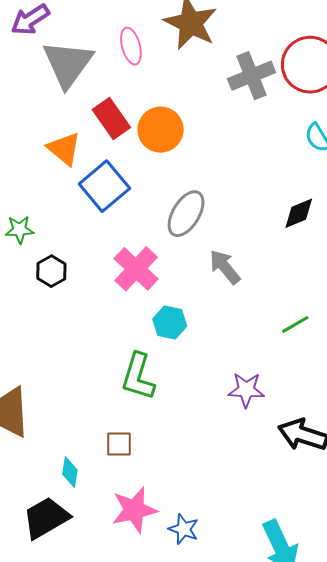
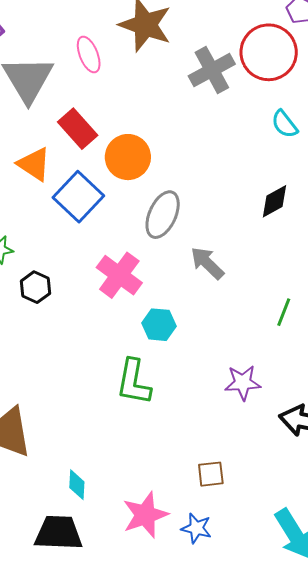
orange circle: (161, 130) -> (128, 157), moved
green line: (295, 324) -> (284, 312), turned -32
brown square: (119, 444) -> (211, 474), moved
black trapezoid: (46, 518) -> (58, 533), turned 39

